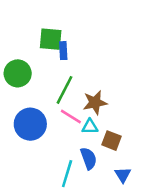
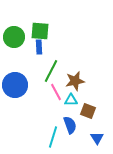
blue rectangle: (63, 51) -> (39, 47), moved
green circle: (18, 73) -> (14, 37), moved
pink line: (71, 117) -> (56, 92), turned 30
blue circle: (30, 124) -> (15, 85), moved

